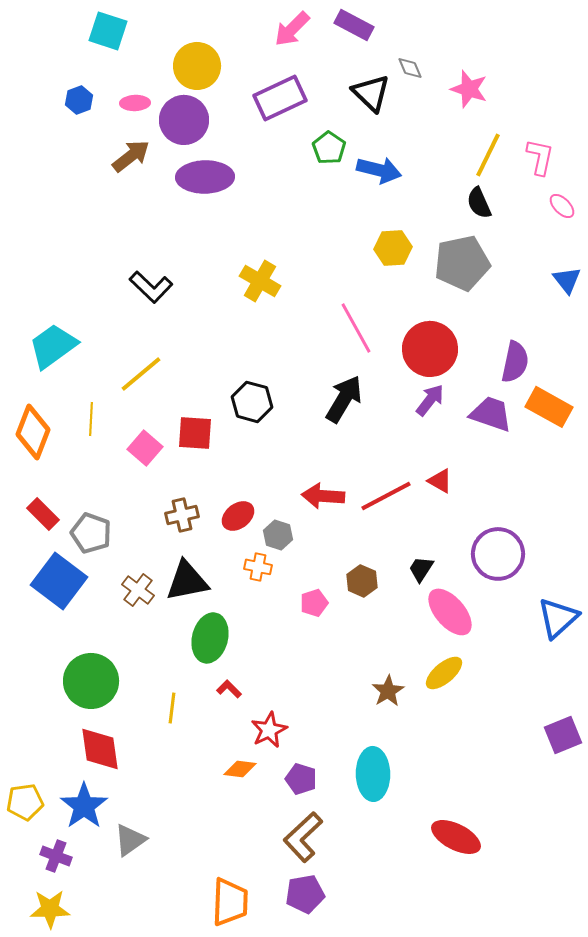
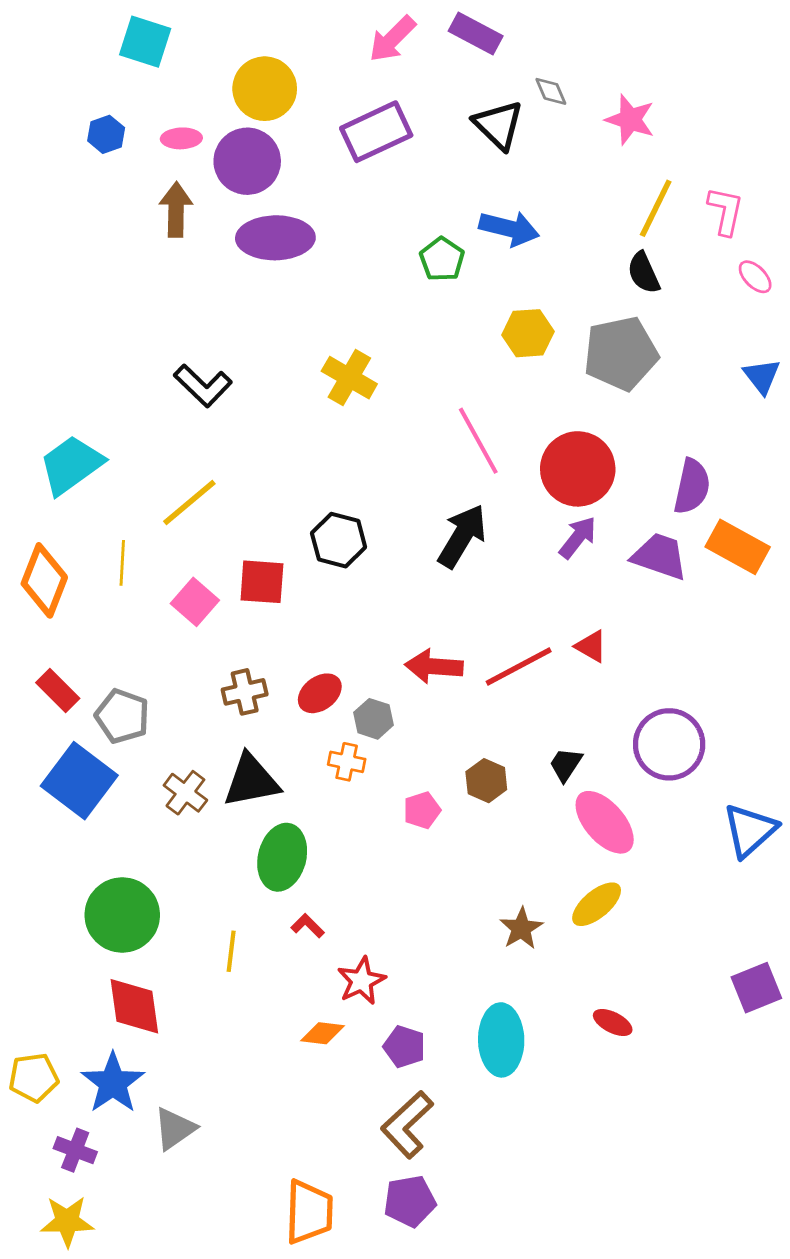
green pentagon: (329, 148) -> (442, 259), moved
brown arrow: (131, 156) -> (176, 210), turned -51
red ellipse: (456, 837) -> (613, 1022), moved, size x0.6

